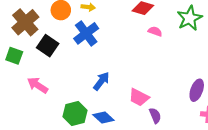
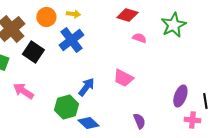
pink trapezoid: (139, 97) -> (123, 78), moved
green hexagon: (75, 114) -> (66, 107), moved

